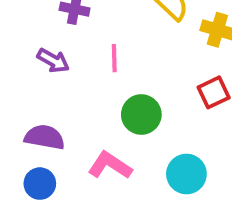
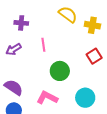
purple arrow: (53, 61) -> (14, 49), turned 126
purple semicircle: (45, 137) -> (14, 87), turned 30

